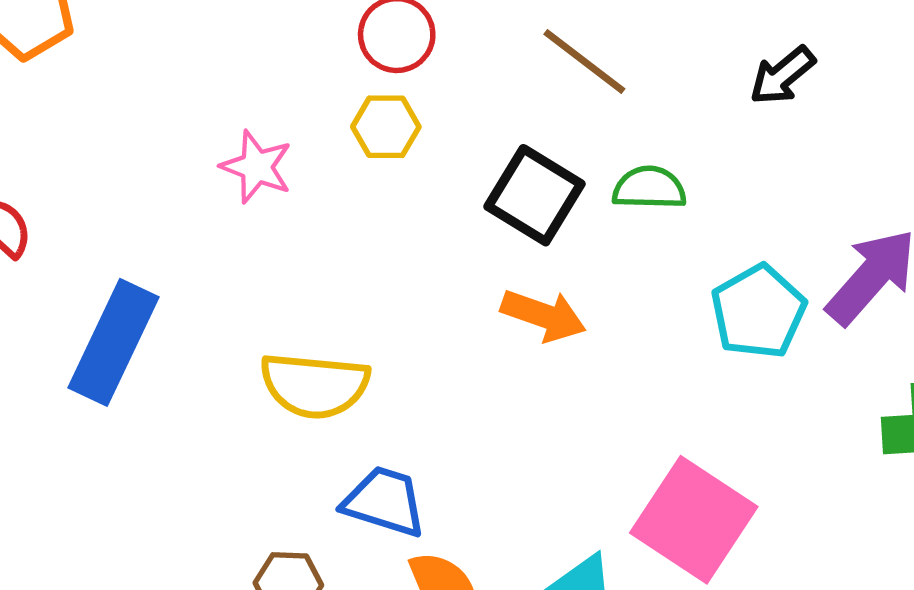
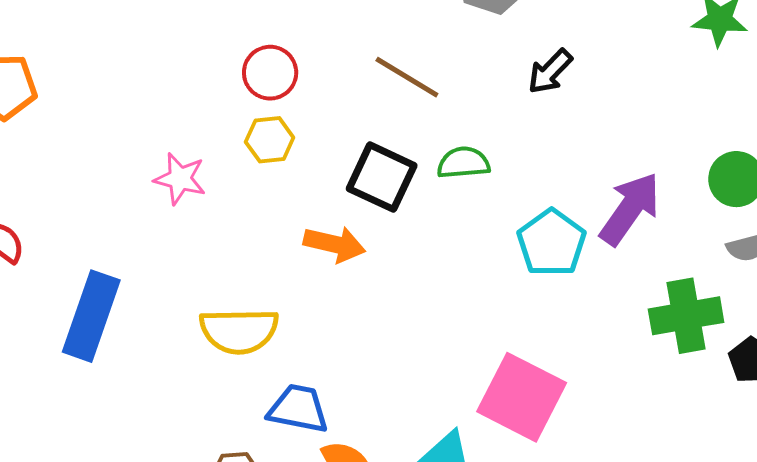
orange arrow: (543, 315) -> (335, 244), moved

